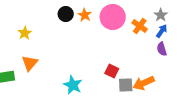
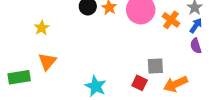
red square: (112, 71) -> (140, 83), moved
gray square: (126, 85) -> (155, 66), moved

